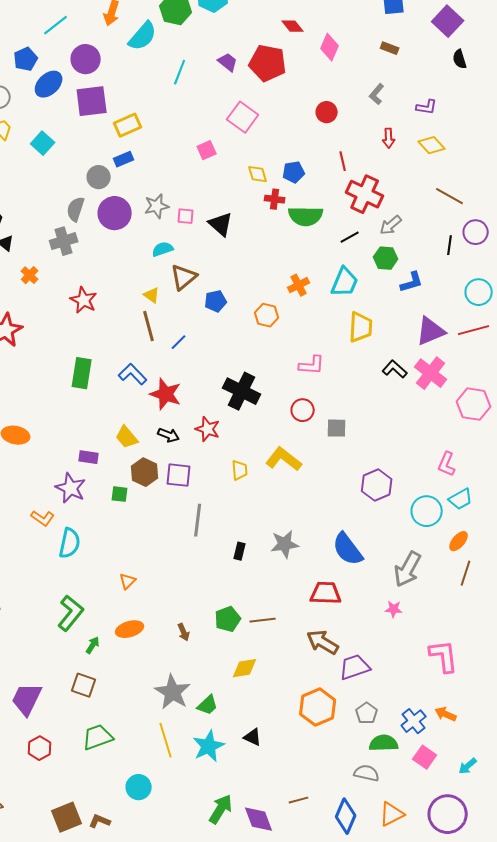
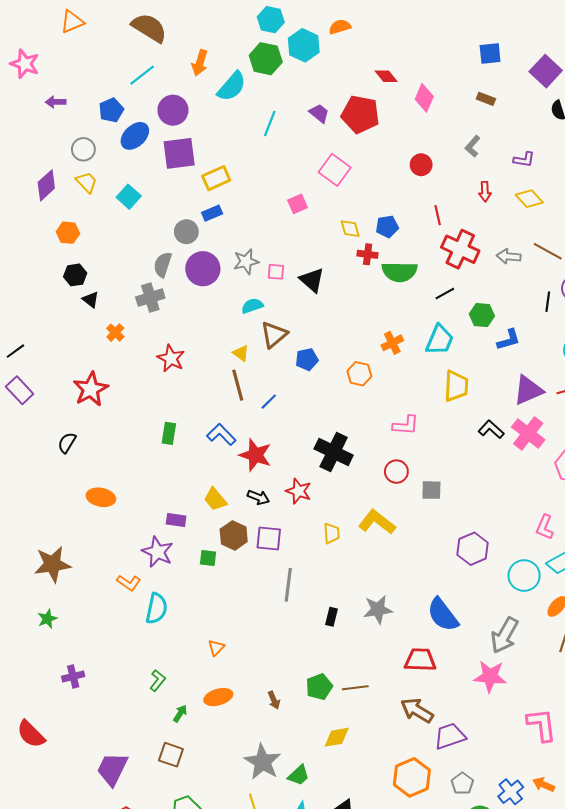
gray arrow: (391, 225) -> (509, 256), moved, turned 45
green rectangle: (82, 373) -> (169, 433), size x0.7
pink star: (394, 609) -> (490, 676), size x1.8
green L-shape: (71, 613) -> (158, 681), size x0.6

